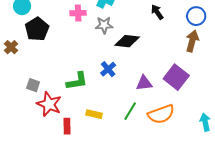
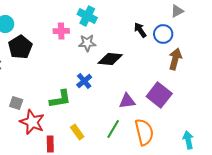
blue circle: (196, 16) -> (163, 34), moved
blue cross: (108, 69) -> (84, 81), moved
yellow rectangle: (94, 114) -> (77, 132), turned 42
orange semicircle: (161, 114) -> (144, 132), turned -84

